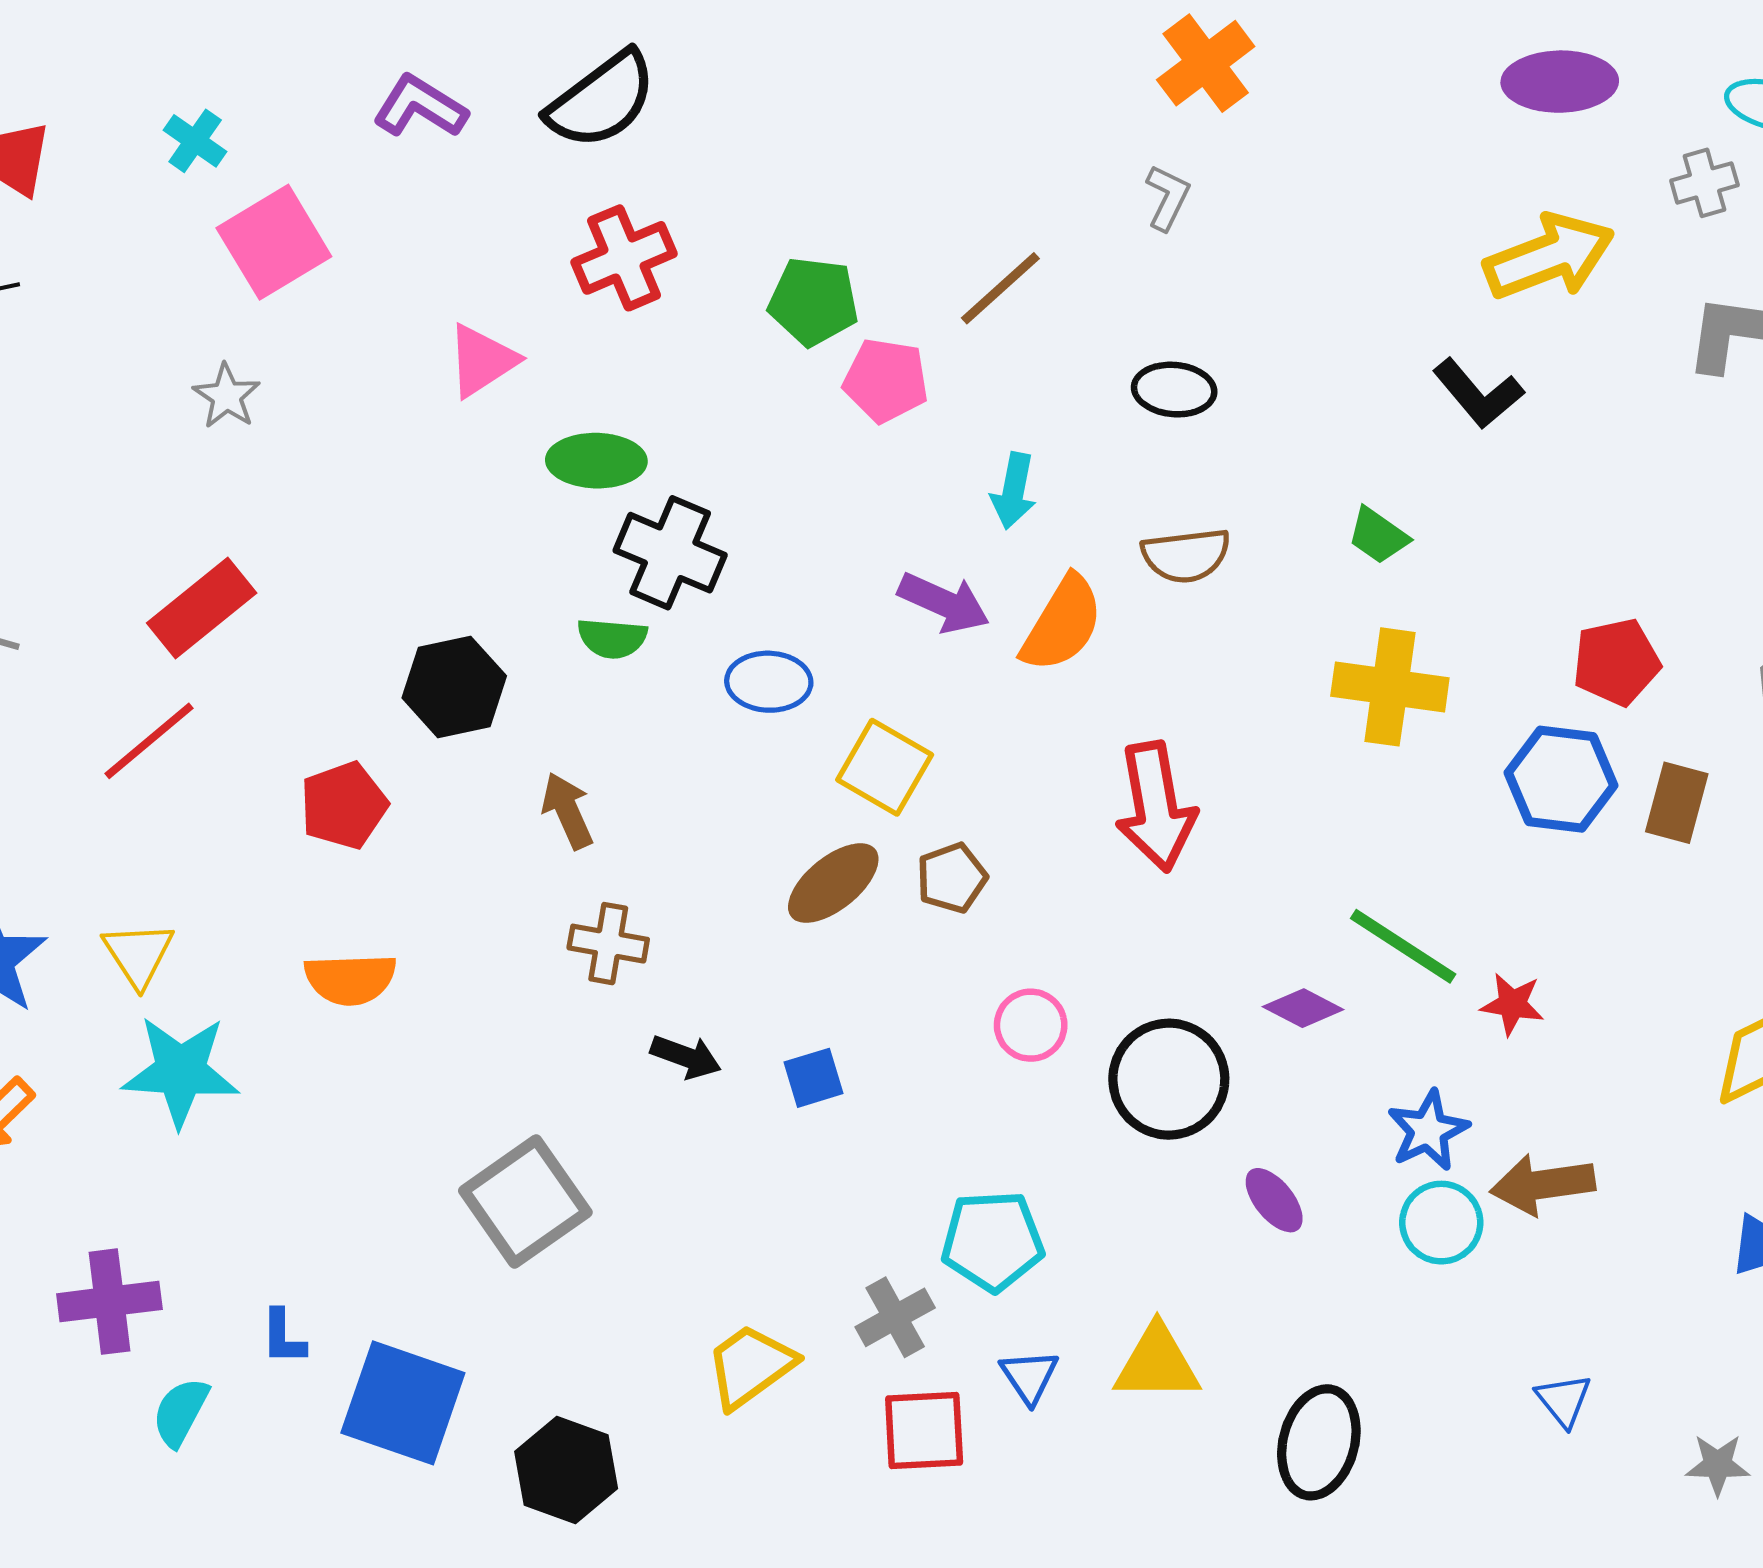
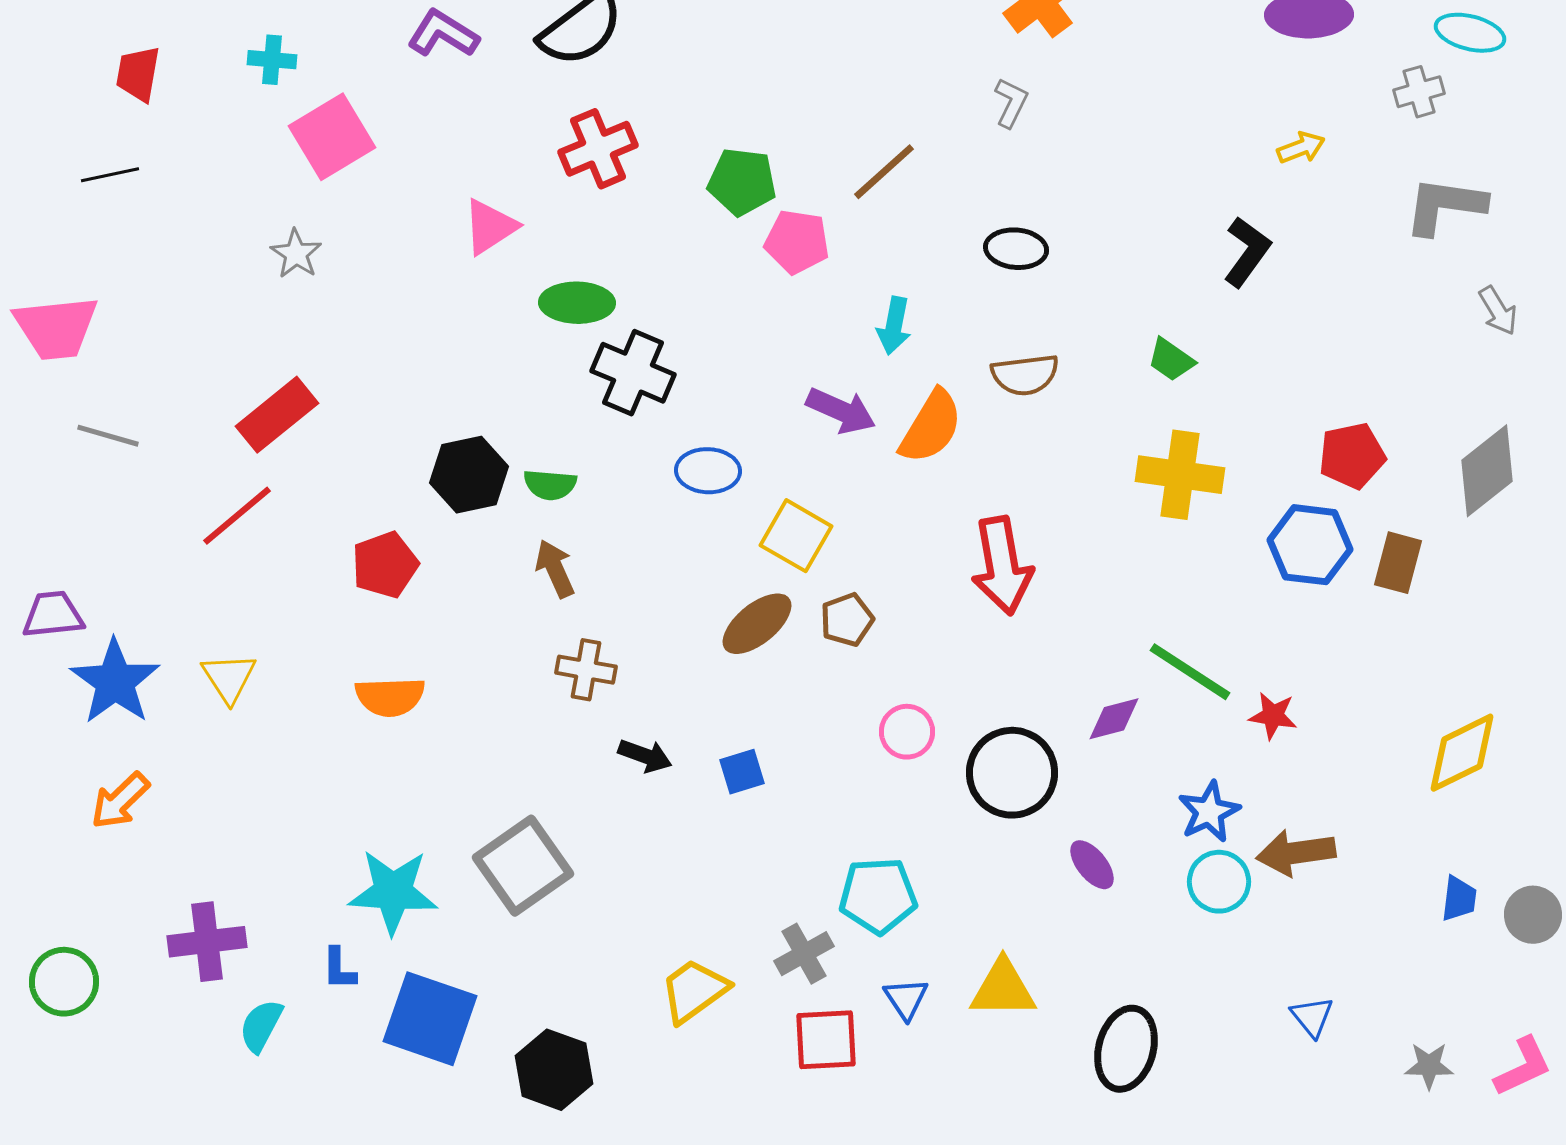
cyan cross: (195, 141) -> (272, 60), turned -30
yellow arrow: (1549, 257) -> (1301, 148), size x0.5
black L-shape: (1478, 393) -> (1247, 252), turned -104
green semicircle: (612, 638) -> (550, 485), moved
purple diamond: (1303, 1008) -> (1114, 719), turned -42
cyan star: (181, 1071) -> (393, 892), moved

